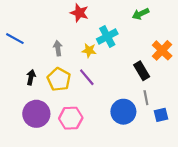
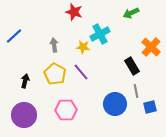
blue line: (15, 39) -> (14, 36), turned -72
black arrow: (31, 77) -> (25, 81), moved
purple circle: (36, 114) -> (24, 115), moved

